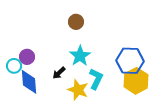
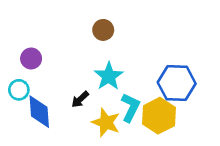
purple circle: (27, 57) -> (31, 59), moved
yellow hexagon: (136, 81) -> (159, 116), moved

